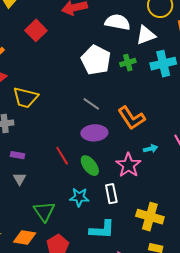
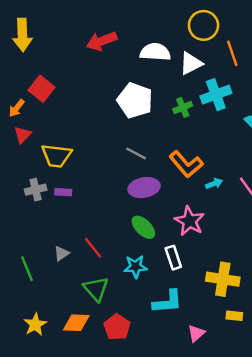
red square: (36, 30) -> (42, 89), moved
green cross: (128, 63) -> (183, 107), moved
cyan arrow: (151, 149) -> (214, 184), moved
purple rectangle: (17, 155) -> (63, 192), moved
red line: (62, 156) -> (93, 248), moved
gray triangle: (19, 179) -> (61, 253), turned 32

